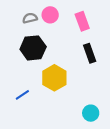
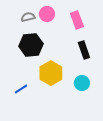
cyan circle: (91, 113) -> (82, 83), moved

